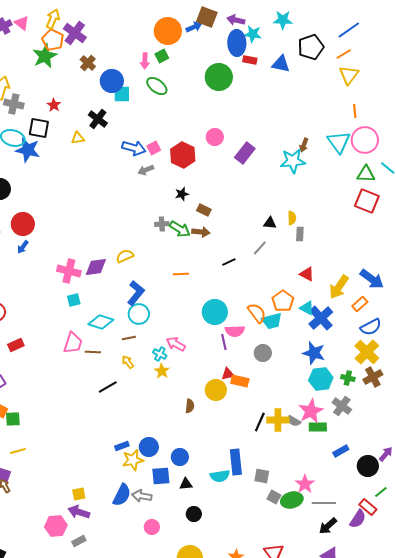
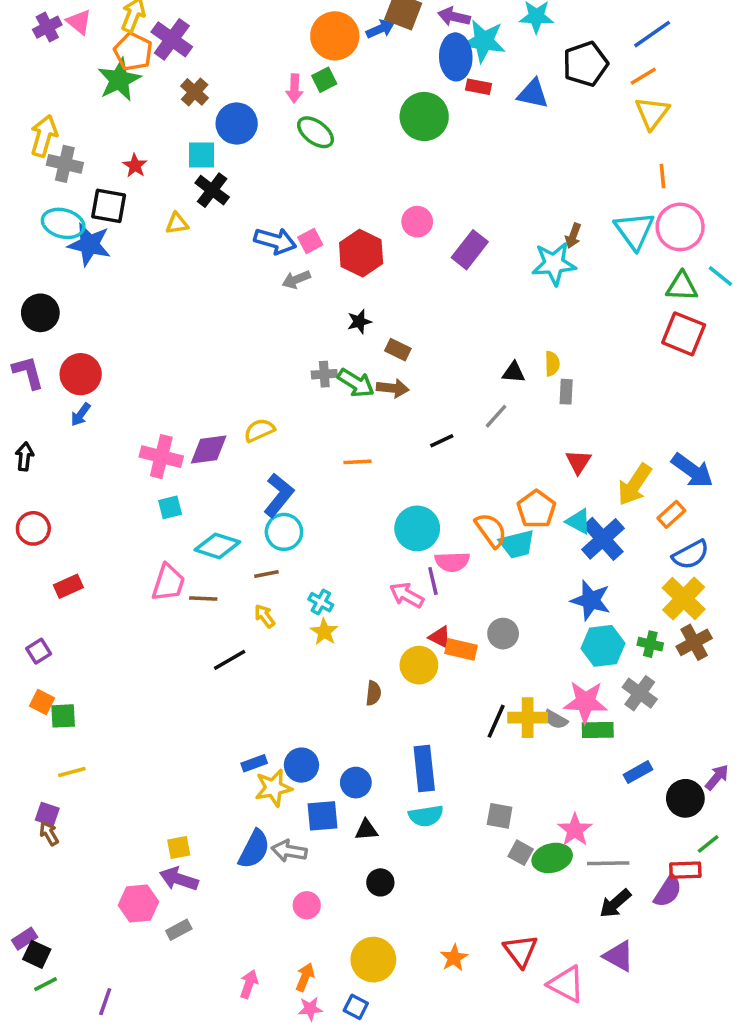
cyan star: (253, 34) -> (484, 41), size x1.4
cyan square: (122, 94) -> (202, 155), moved
red triangle: (307, 274) -> (578, 462), turned 35
pink arrow: (176, 344) -> (407, 595), moved
gray circle: (263, 353) -> (503, 634), moved
red triangle: (228, 374) -> (440, 637), turned 40
pink star: (311, 411) -> (585, 702), turned 30
blue rectangle: (236, 462) -> (424, 769), moved
red rectangle: (368, 507) -> (685, 870), turned -42

